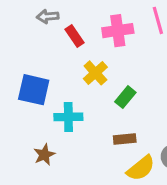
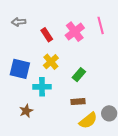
gray arrow: (48, 16) -> (19, 22), moved
pink cross: (118, 31) -> (75, 32), turned -30
yellow cross: (95, 73) -> (51, 62), moved

